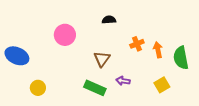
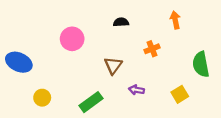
orange arrow: (158, 50) -> (175, 20), moved
green rectangle: (95, 88) -> (91, 102), moved, turned -60

